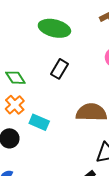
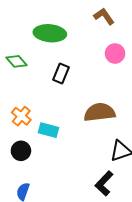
green diamond: (15, 78) -> (17, 61), moved

